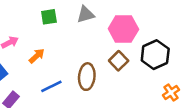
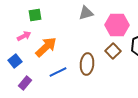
green square: (49, 17) -> (35, 15), moved
orange arrow: (37, 56) -> (46, 47), size x1.6

